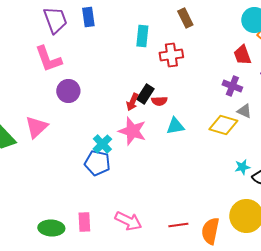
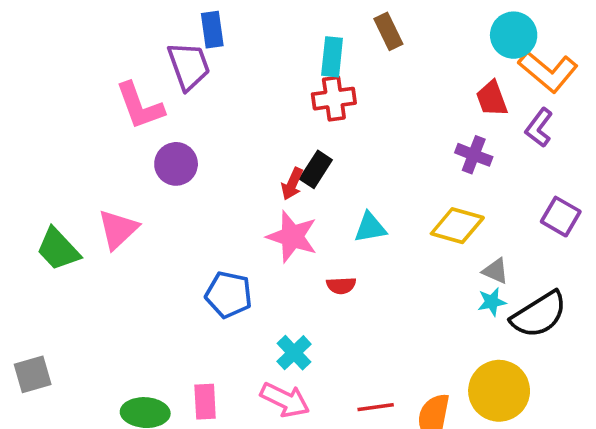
purple trapezoid: (55, 20) -> (189, 66), moved
cyan rectangle: (142, 36) -> (332, 57), moved
red cross: (171, 55) -> (334, 99), moved
red semicircle: (159, 101) -> (341, 286), moved
gray triangle: (244, 111) -> (495, 271), moved
cyan cross: (102, 144) -> (294, 353), moved

